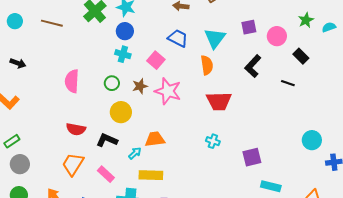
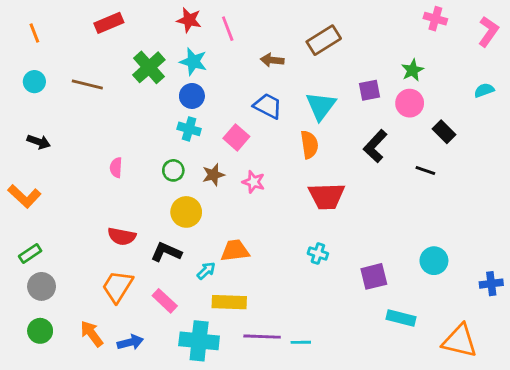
green star: (306, 20) -> (412, 70), moved
pink semicircle: (72, 81) -> (116, 168), size x0.6
pink star: (168, 91) -> (253, 182), size x0.6
cyan circle: (312, 140) -> (434, 261), moved

